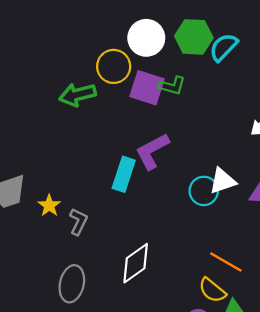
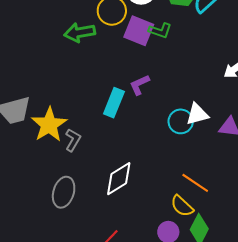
purple L-shape: (152, 151) -> (139, 85), size x0.7
yellow star: (49, 206) -> (49, 125), size x1.8

